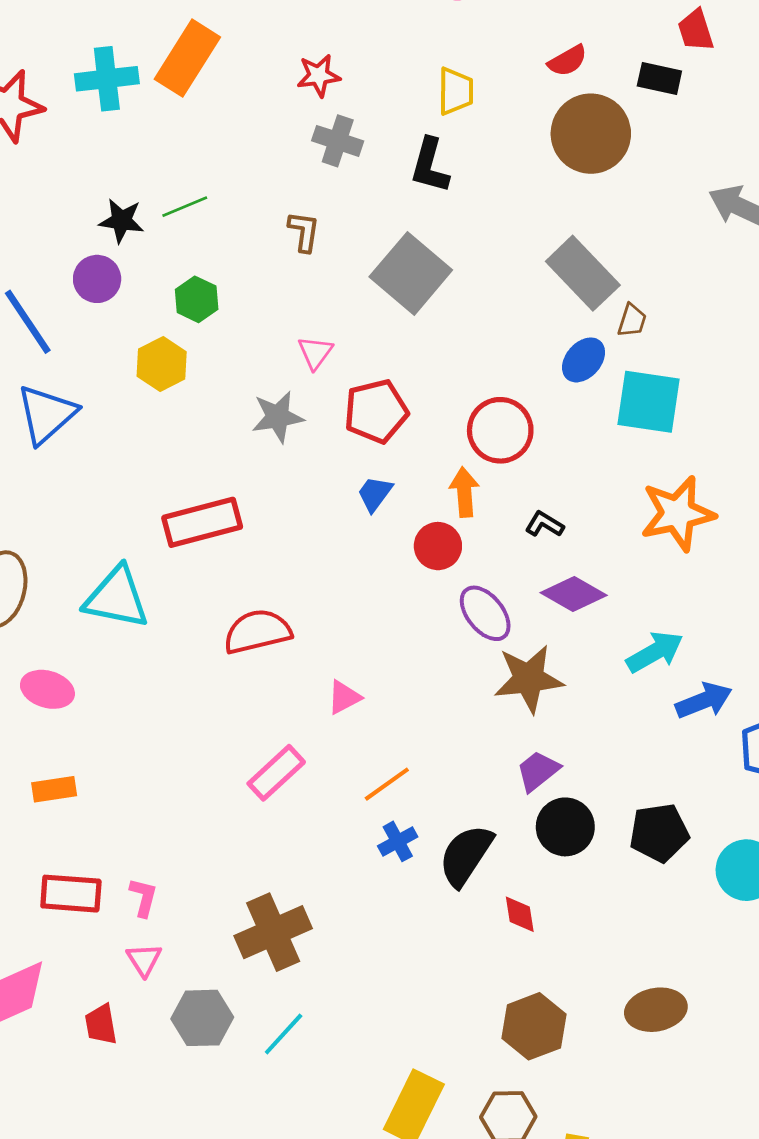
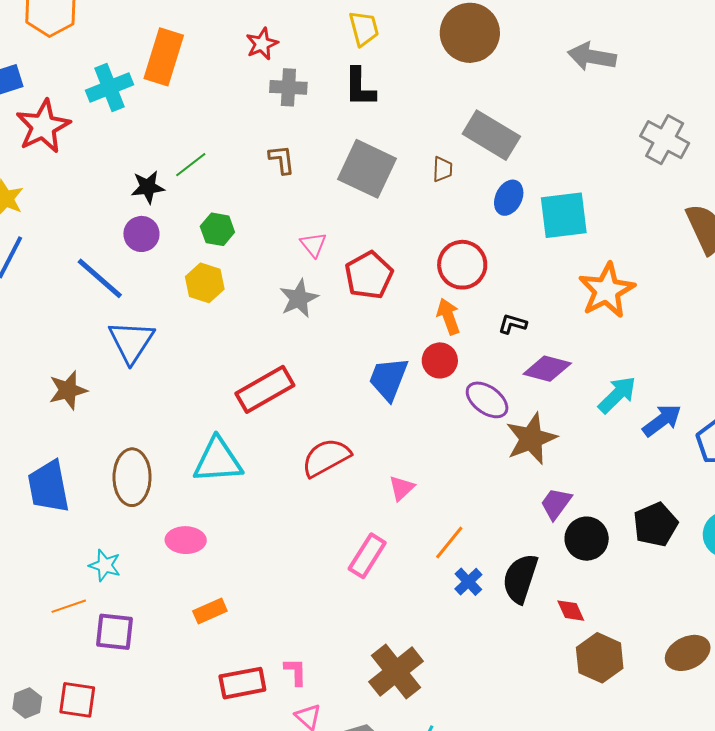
brown trapezoid: (632, 320) -> (442, 169), moved
blue trapezoid: (375, 494) -> (388, 379), moved, size x1.6
brown hexagon: (534, 1026) -> (600, 658), moved

